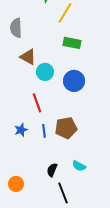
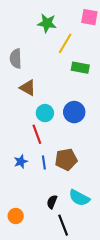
green rectangle: (72, 43) -> (80, 68), moved
cyan circle: (45, 72) -> (45, 113), moved
cyan semicircle: (79, 166) -> (79, 198), size x1.5

